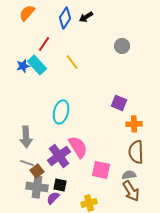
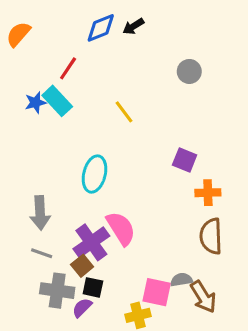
orange semicircle: (27, 13) -> (18, 34), moved
blue diamond: (65, 18) -> (101, 28), turned 35
yellow line: (72, 62) -> (124, 112), moved
pink square: (101, 170) -> (157, 292), moved
brown square: (37, 171) -> (82, 266), moved
gray semicircle: (129, 175) -> (181, 280), moved

